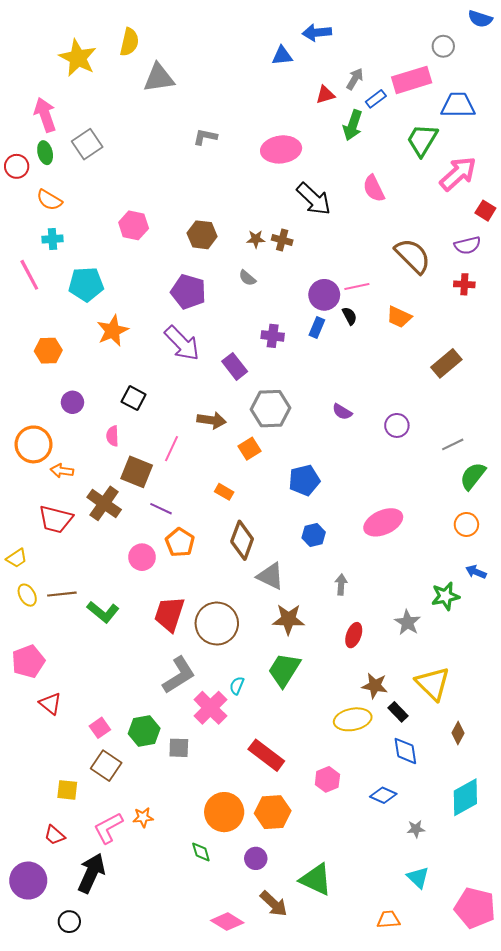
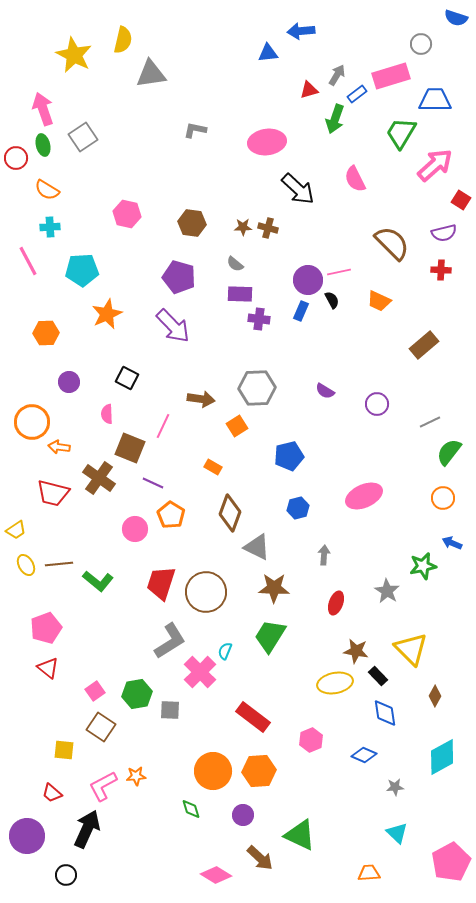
purple rectangle: (235, 366) -> (240, 294), moved, turned -50
pink pentagon: (28, 661) -> (46, 628), moved
pink pentagon: (475, 908) -> (451, 862), turned 30

